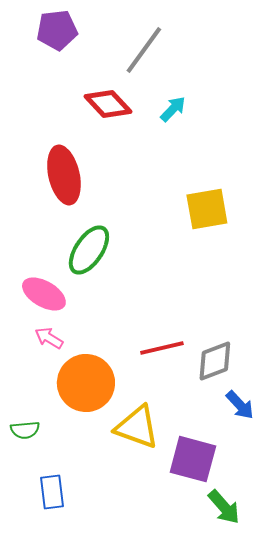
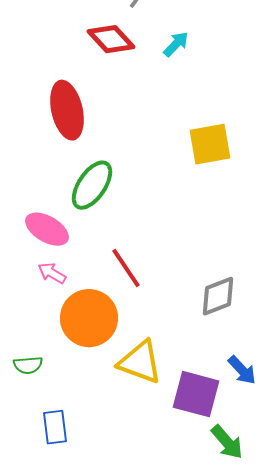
red line: (162, 348) -> (126, 268), moved, turned 69
blue arrow: (240, 405) -> (242, 370), moved

